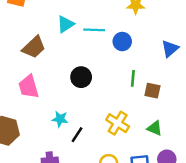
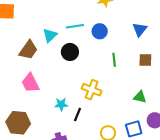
cyan triangle: (66, 24) -> (50, 35), moved
black circle: (81, 77) -> (70, 52), moved
brown square: (152, 91) -> (145, 60), moved
yellow cross: (118, 123) -> (92, 90), moved

